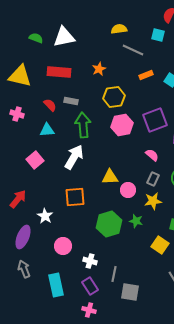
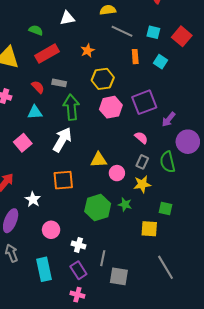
cyan square: (158, 35) -> (153, 32), moved
white triangle: (64, 37) -> (67, 18), moved, size x0.7
green semicircle: (36, 38) -> (36, 30), moved
red rectangle: (59, 72) -> (47, 54), turned -35
orange rectangle: (146, 75) -> (135, 57), turned -72
yellow square: (160, 245) -> (149, 229), turned -30

